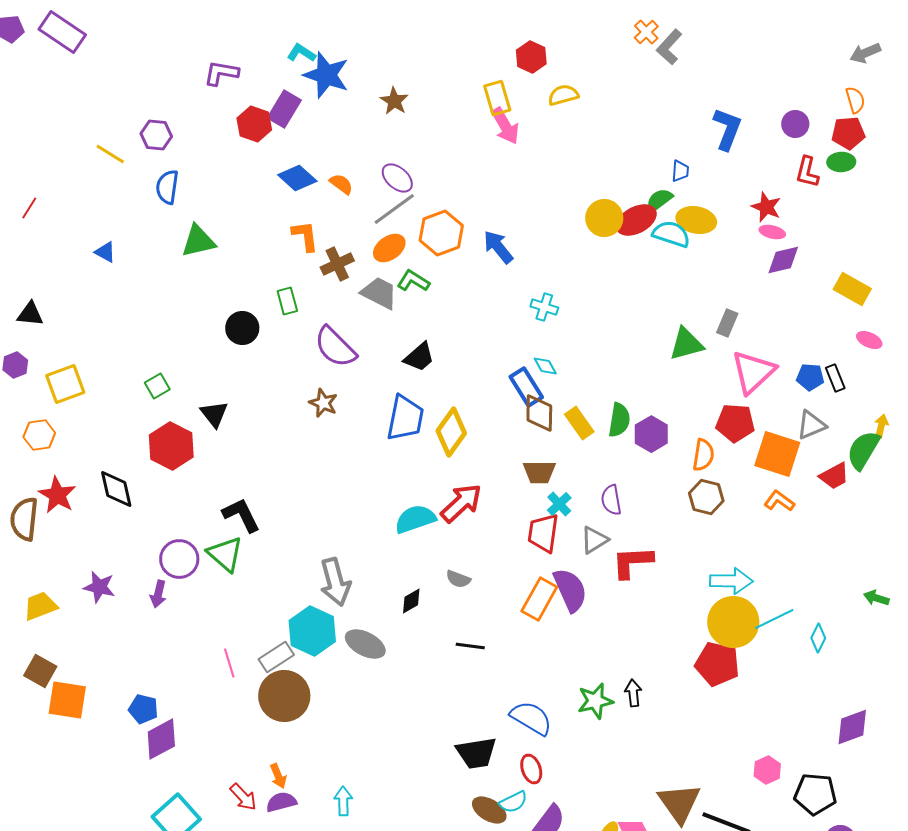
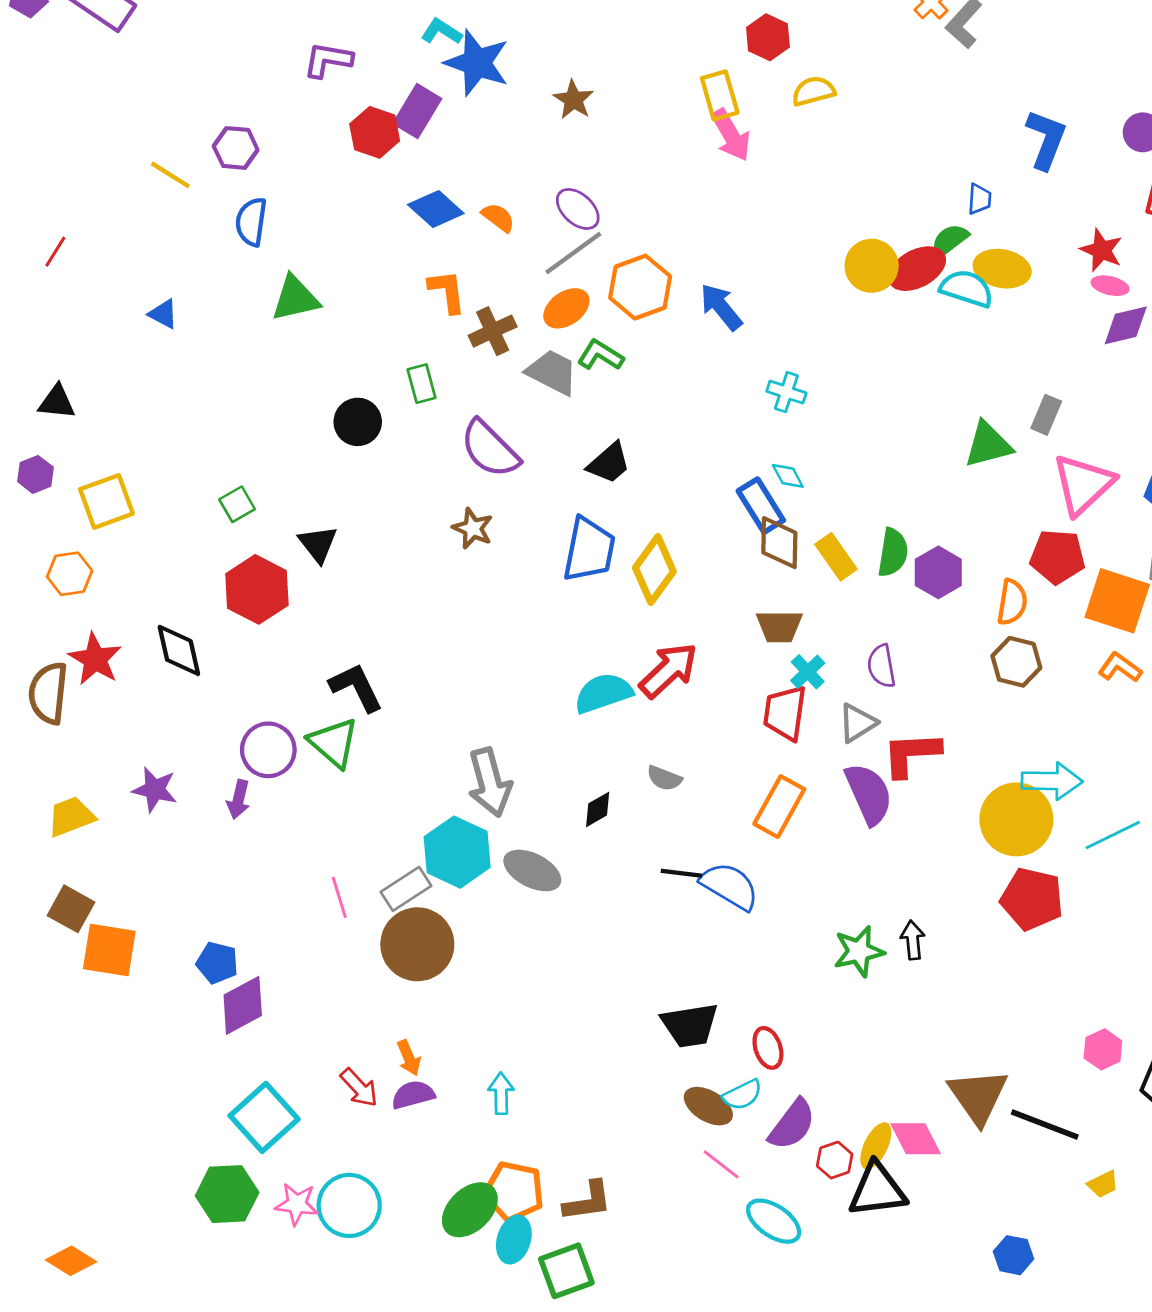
purple semicircle: (570, 590) -> (869, 794), moved
yellow circle: (733, 622) -> (1016, 819), moved
blue semicircle: (531, 718) -> (730, 886), moved

